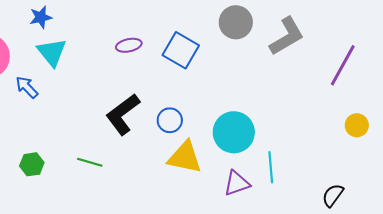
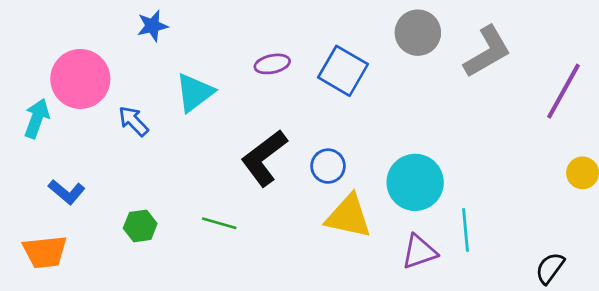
cyan triangle: (52, 52) -> (195, 93), moved, turned 32

